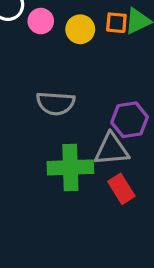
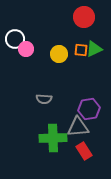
pink circle: (41, 21) -> (26, 49), moved
gray semicircle: (56, 103) -> (44, 99), size x0.7

